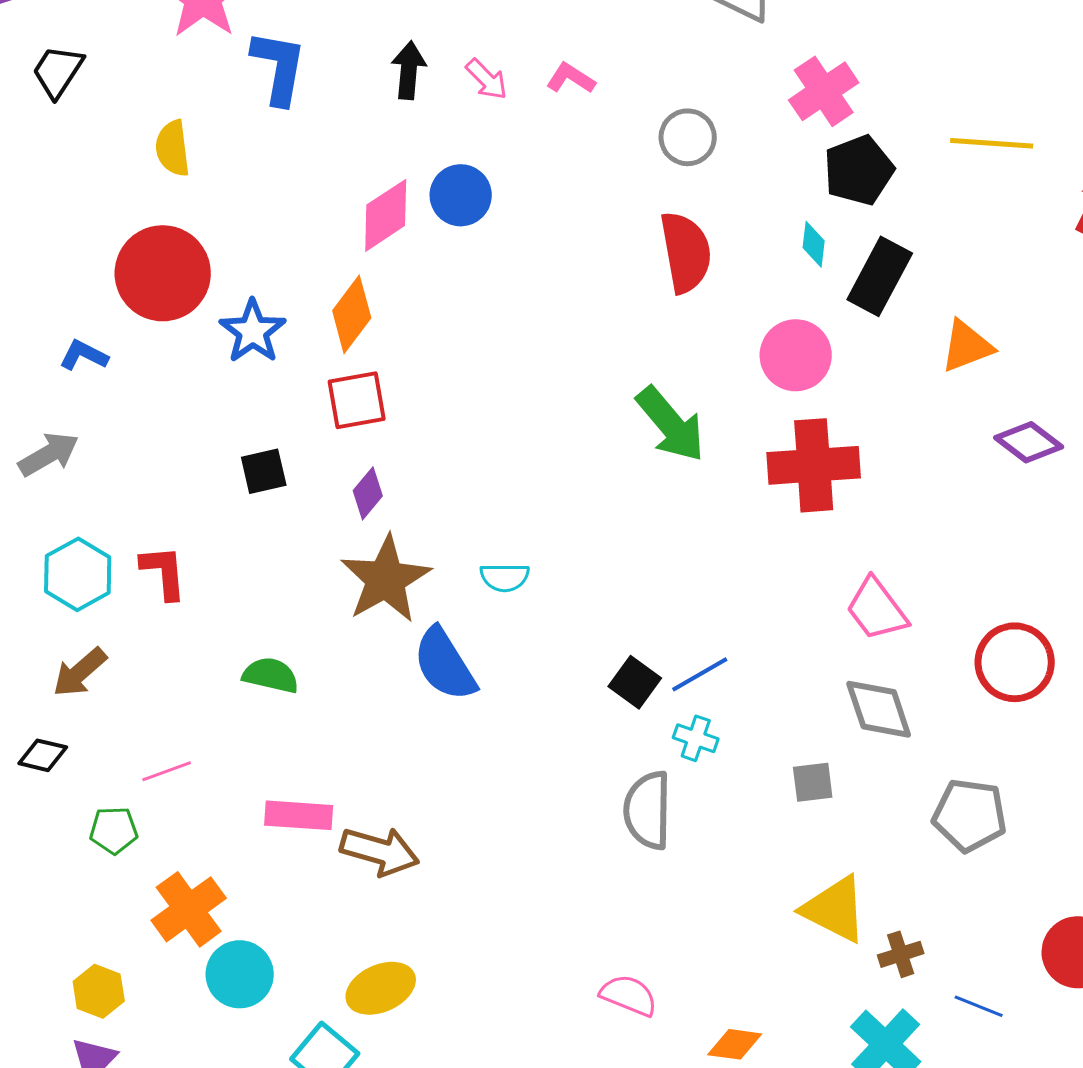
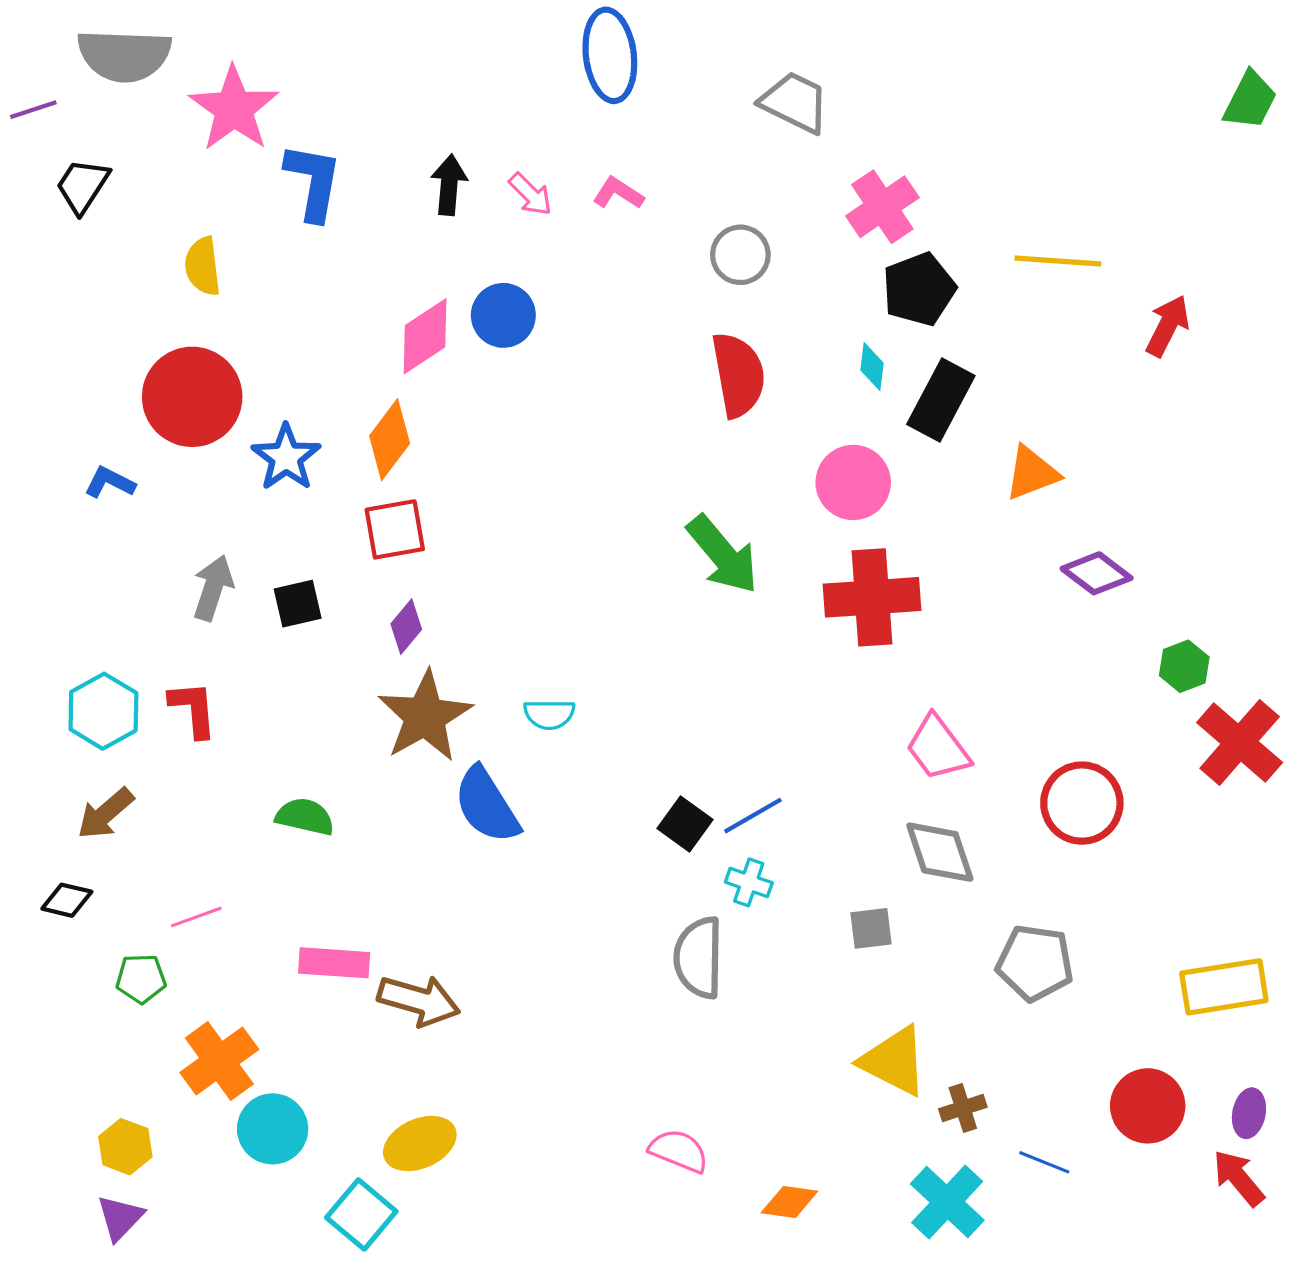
gray arrow: (49, 454) -> (213, 588), moved, turned -42

